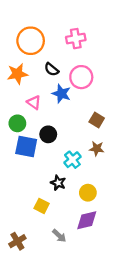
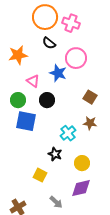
pink cross: (76, 39) -> (71, 23), turned 30
orange circle: (31, 41) -> (45, 17), moved
black semicircle: (52, 69) -> (49, 43), moved
black circle: (48, 134) -> (47, 100), moved

